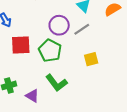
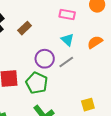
yellow square: (91, 59) -> (88, 105), moved

